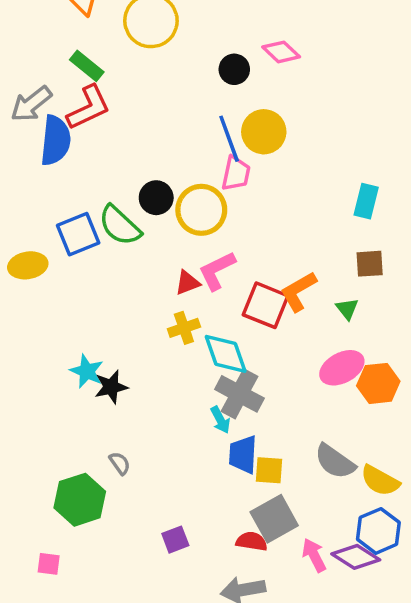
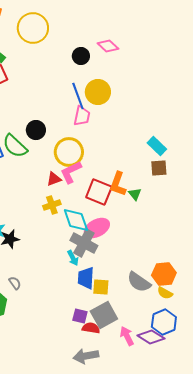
cyan rectangle: (366, 201) -> (157, 146), moved, turned -60
yellow circle: (201, 210) -> (69, 152), moved
orange L-shape: (298, 291) -> (118, 184), turned -40
green triangle: (347, 309) -> (135, 194), moved
pink ellipse: (342, 368) -> (97, 228), moved
orange hexagon: (378, 383) -> (164, 274), moved
yellow semicircle: (380, 481) -> (165, 293), size x0.7
purple square: (175, 540) -> (80, 316), moved, turned 35

